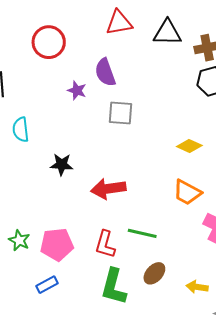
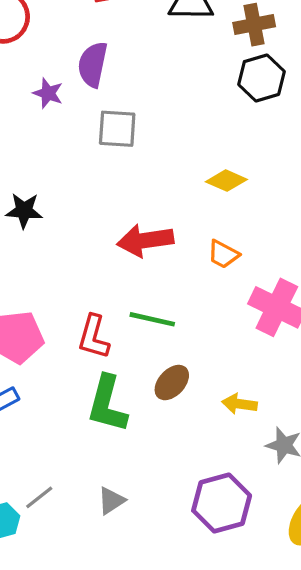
purple semicircle: (105, 72) -> (93, 64), turned 32
red arrow: (108, 189) -> (145, 240), moved
orange trapezoid: (187, 192) -> (223, 254), size x0.7

